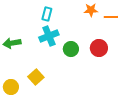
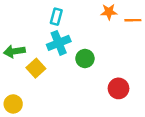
red circle: (99, 48) -> (119, 88), moved
yellow square: (36, 77) -> (36, 68), moved

